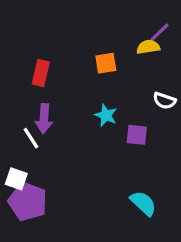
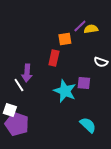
purple line: (160, 32) -> (80, 26), moved
red rectangle: (41, 73) -> (54, 58), moved
cyan star: (106, 115) -> (65, 91), moved, size x1.6

